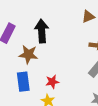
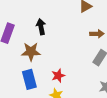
black arrow: (42, 31) -> (41, 27), size x0.7

